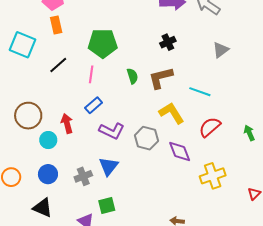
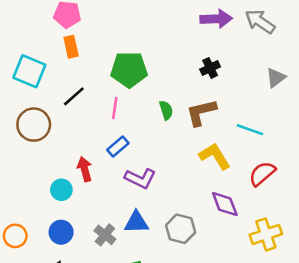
brown circle: (28, 116) -> (34, 125), moved
gray hexagon: (146, 138) -> (181, 229), moved
blue triangle: (109, 166) -> (136, 222), turned 50
gray cross: (83, 176) -> (105, 235), turned -30

